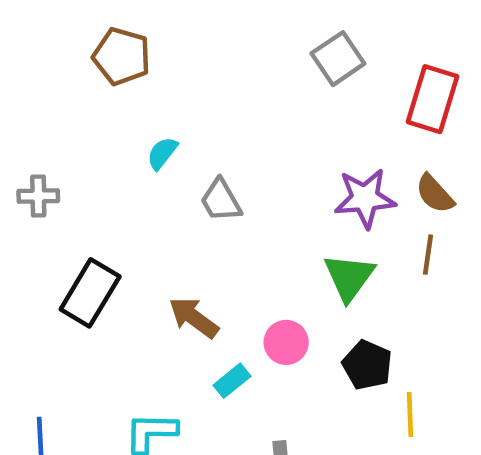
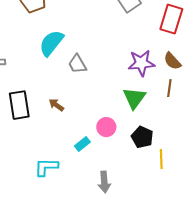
cyan semicircle: (162, 153) -> (51, 43), size x1.8
black rectangle: (90, 293) -> (19, 105), turned -40
brown arrow: (194, 318) -> (56, 105), moved, size x0.7

